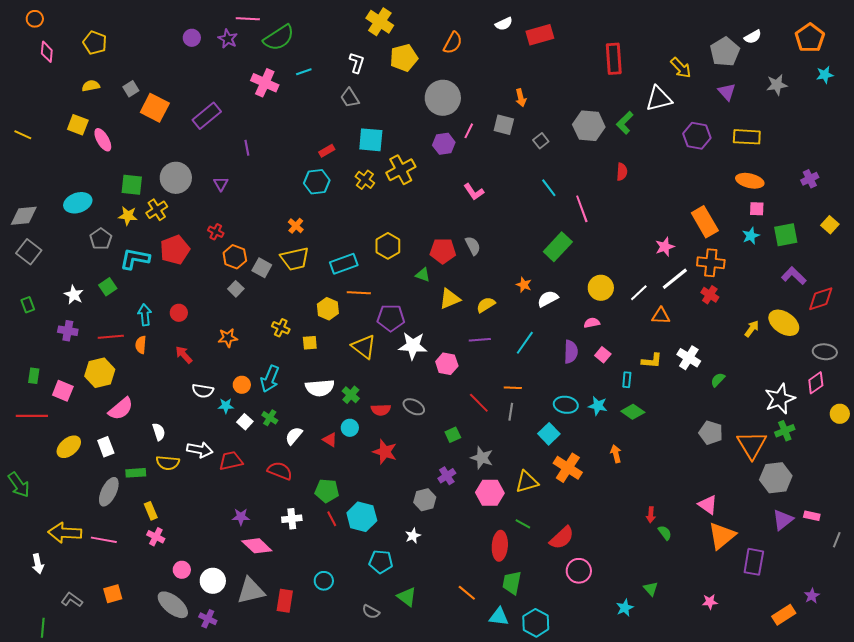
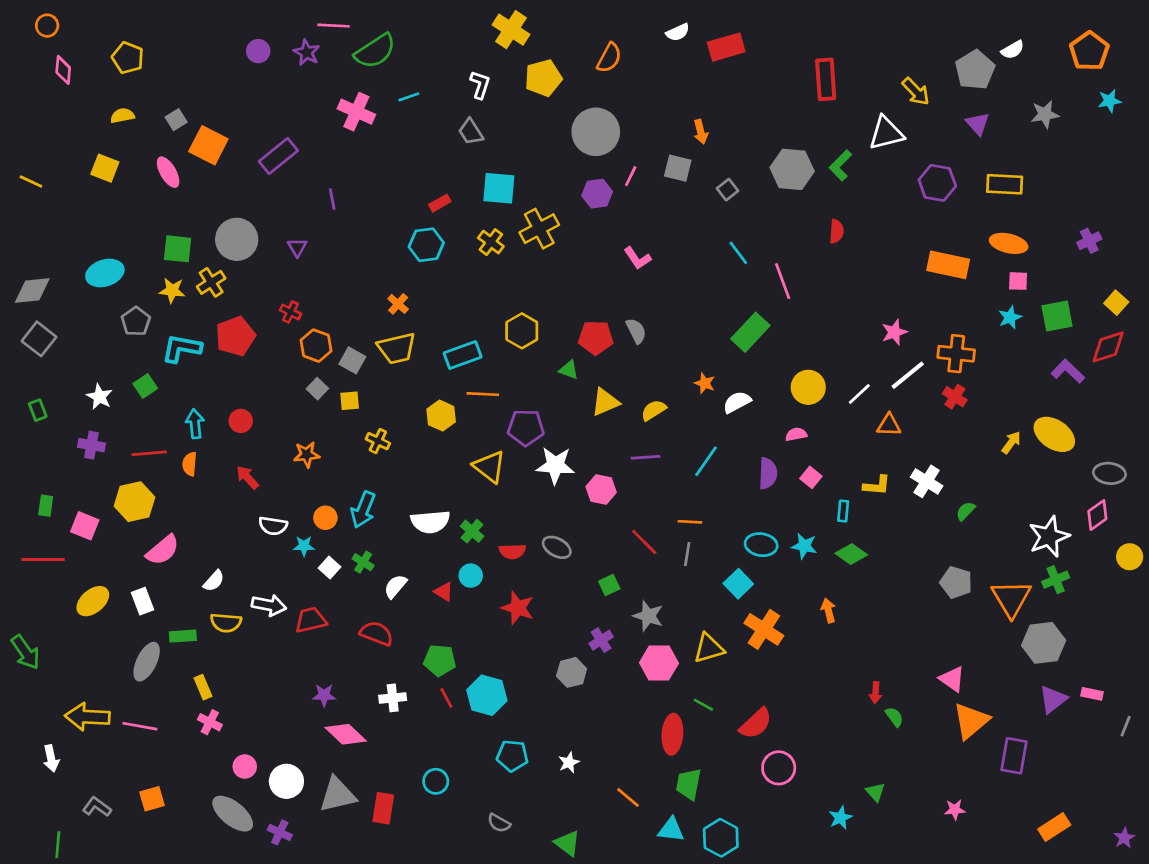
pink ellipse: (103, 140) -> (168, 172), moved
orange rectangle: (705, 222) -> (948, 265), moved, turned -48
red diamond: (821, 299) -> (1108, 347), moved
yellow square: (310, 343) -> (350, 401), moved
white semicircle: (159, 432) -> (214, 581), turned 60
white star: (413, 536) -> (569, 762), moved
purple star: (812, 596) -> (1124, 838), moved
green triangle: (407, 597) -> (568, 843), moved

